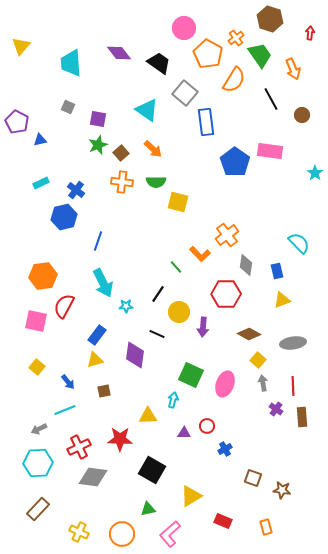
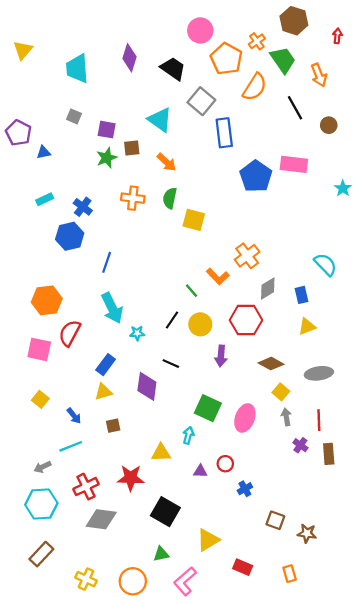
purple diamond: (119, 53) -> (130, 58), turned 55
brown square: (121, 153) -> (132, 148), moved, turned 35
green semicircle: (156, 182) -> (170, 198), turned 102
gray diamond: (246, 265) -> (268, 288), turned 50
yellow circle: (179, 312) -> (200, 324), moved

